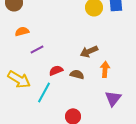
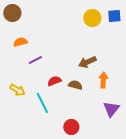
yellow arrow: (19, 79) -> (17, 90), size x0.7
cyan line: (44, 92) -> (42, 103), turned -55

